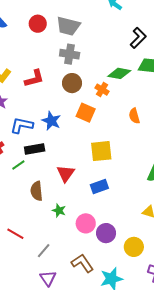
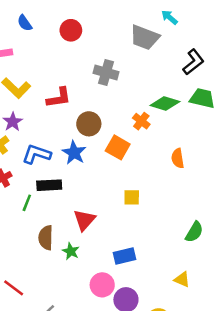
gray trapezoid: (68, 26) -> (145, 37), moved
brown circle: (72, 83) -> (89, 124), moved
yellow square: (101, 151) -> (132, 197), size x0.6
green line: (18, 165) -> (27, 203), turned -40
blue rectangle: (99, 187) -> (125, 256), moved
green star: (59, 210) -> (71, 251), moved

